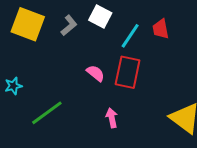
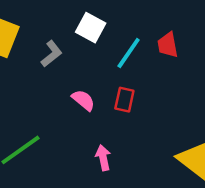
gray L-shape: (69, 25) -> (52, 54), moved
red rectangle: (128, 72) -> (124, 100), size x0.6

